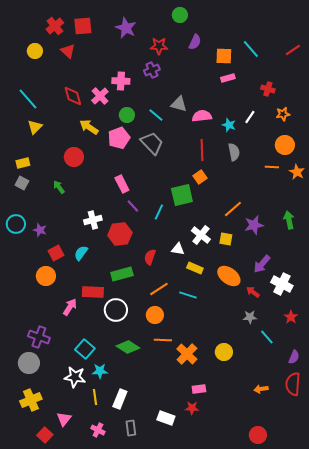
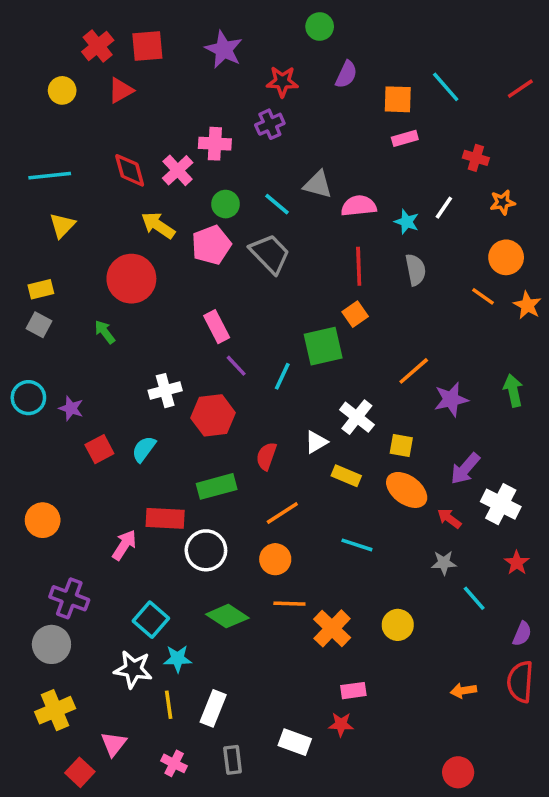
red triangle: (68, 51) -> (121, 90), turned 49
cyan line: (28, 99) -> (50, 176), turned -55
red circle: (74, 157) -> (131, 279), size x1.4
orange line: (272, 167) -> (483, 296), turned 32
yellow square: (226, 239) -> (401, 446), moved
white triangle: (178, 249) -> (316, 442), turned -40
orange circle: (46, 276) -> (43, 520), moved
cyan line: (188, 295) -> (357, 545), moved

